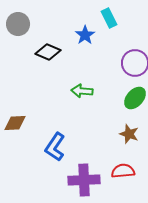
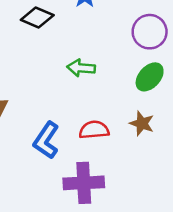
red semicircle: (123, 171) -> (94, 130), moved

